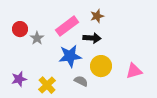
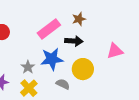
gray star: (37, 38) -> (28, 67), moved
pink triangle: (134, 71) -> (115, 51), moved

